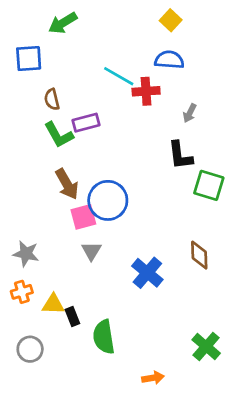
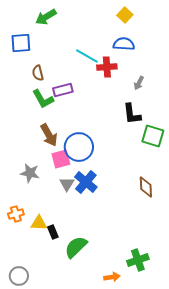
gray star: (26, 254) -> (30, 173), moved
blue cross: (147, 273) -> (86, 182), moved
green semicircle: (104, 337) -> (76, 247), turned 55
green cross: (206, 346) -> (138, 260), moved, turned 30
gray circle: (30, 349) -> (19, 276), moved

